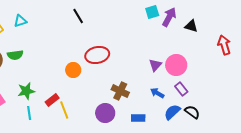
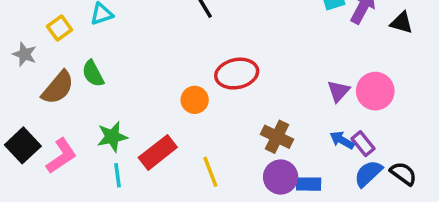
green semicircle: (15, 55) -> (93, 74), turned 70
purple rectangle: (181, 89) -> (363, 144), moved
red rectangle: (52, 100) -> (158, 152), size x1.5
yellow line: (64, 110) -> (210, 172), moved
purple circle: (105, 113) -> (281, 177), moved

